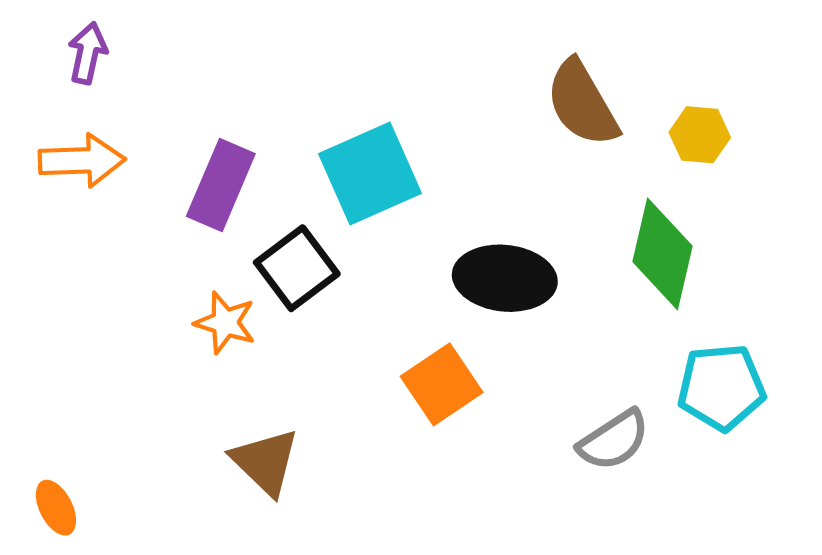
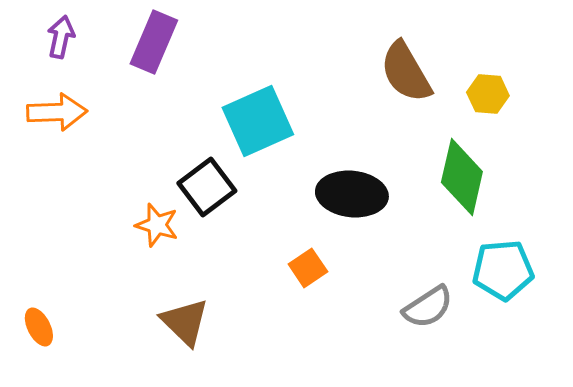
purple rectangle: (221, 185) -> (154, 42), moved
orange square: (442, 384) -> (308, 268), size x0.7
orange ellipse: (56, 508) -> (39, 327), moved

